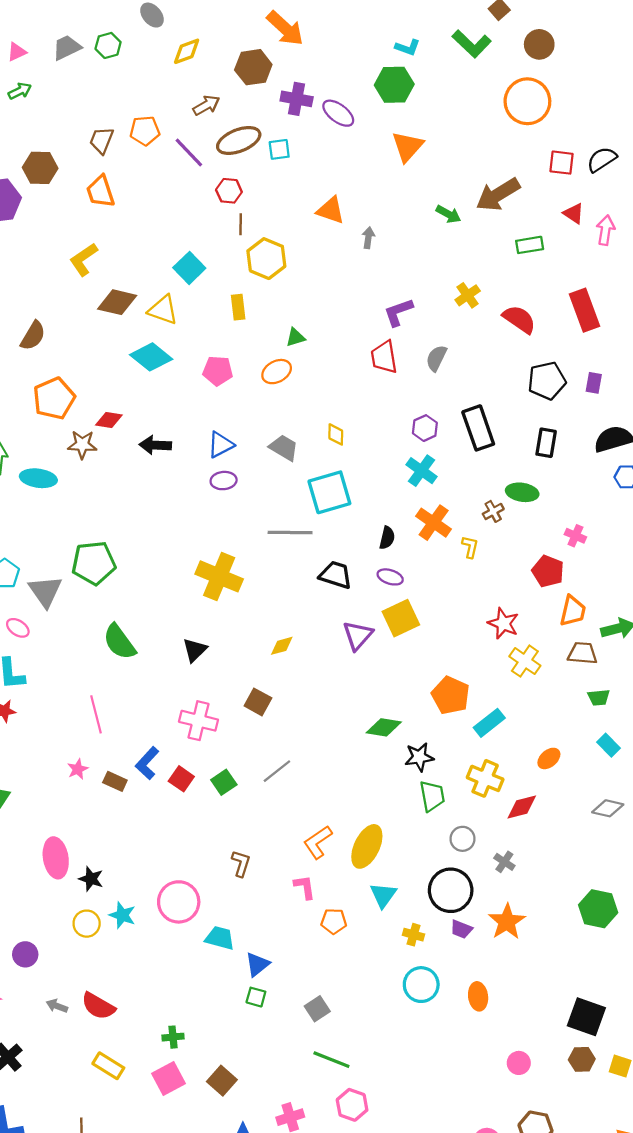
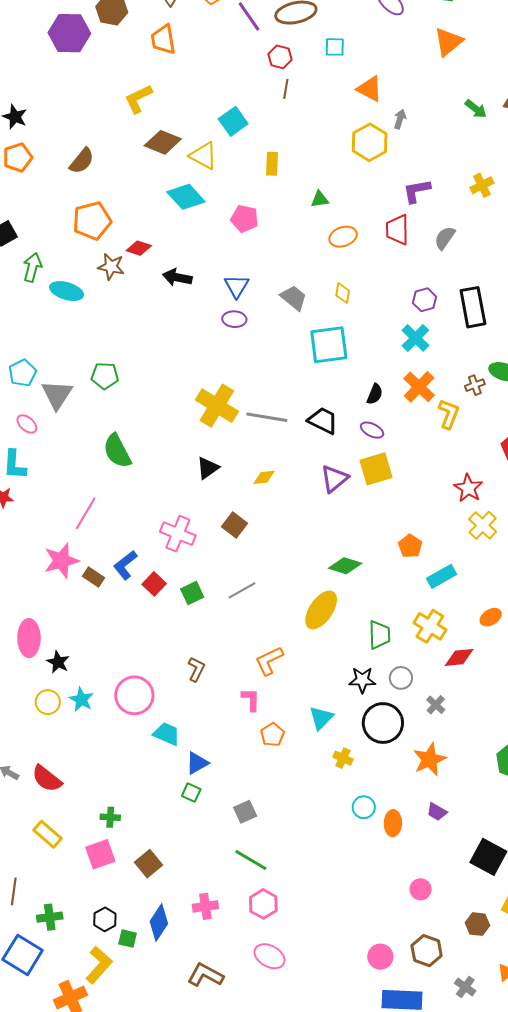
cyan square: (279, 149) -> (335, 47), moved
yellow hexagon: (266, 259) -> (370, 142), moved
orange ellipse: (277, 372) -> (343, 237), moved
blue triangle: (221, 445) -> (237, 286), turned -40
gray line: (290, 532) -> (267, 417), moved
yellow L-shape: (470, 547) -> (449, 414), size x1.4
green pentagon: (94, 563) -> (105, 376), size x0.7
black triangle: (195, 650) -> (208, 468), moved
orange pentagon: (451, 695) -> (410, 546), size x0.7
pink line: (96, 714) -> (86, 513), turned 36
black star: (419, 757) -> (362, 680), moved
pink star: (78, 769) -> (61, 561), size x1.8
yellow ellipse: (367, 846) -> (321, 610), moved
orange pentagon: (334, 921) -> (272, 735), turned 30
purple trapezoid: (461, 929) -> (437, 812), moved
cyan circle: (421, 985) -> (364, 807), moved, size x0.7
brown hexagon: (582, 1059) -> (477, 924), moved

